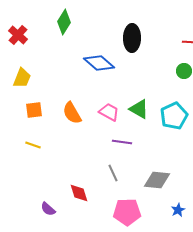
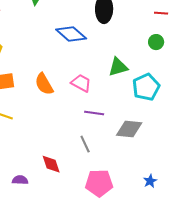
green triangle: (139, 109) -> (118, 67), moved, turned -45
gray diamond: (157, 180) -> (129, 129), moved
purple semicircle: (48, 209) -> (20, 180), turned 140

